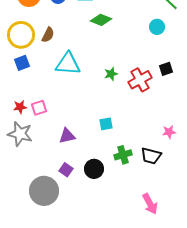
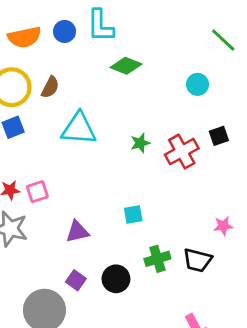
cyan circle: (157, 27) -> (197, 84), moved

